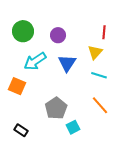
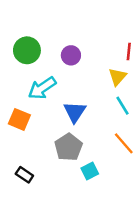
blue triangle: (67, 63) -> (75, 112), moved
cyan line: (99, 75) -> (122, 106), turned 42

